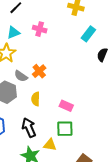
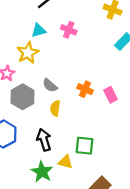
orange cross: (39, 71) -> (85, 89), moved, turned -32
gray semicircle: (21, 76) -> (50, 85), moved
pink rectangle: (66, 106) -> (111, 95), moved, turned 32

